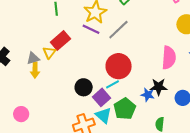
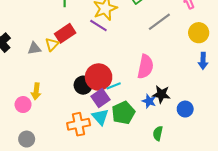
gray line: (118, 30) -> (159, 22), moved
pink semicircle: (169, 58) -> (145, 67), moved
red circle: (119, 66) -> (99, 77), moved
yellow arrow: (35, 70) -> (36, 91), moved
pink circle: (21, 114) -> (23, 105), moved

